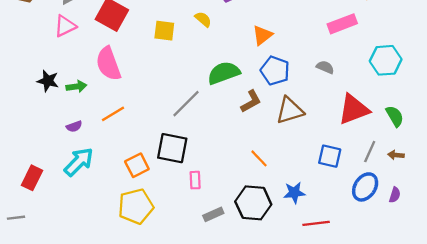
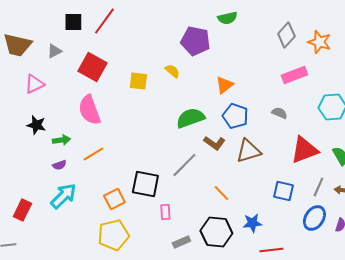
pink triangle: (65, 26) -> (34, 84), moved
green arrow: (76, 87) -> (61, 140), moved
brown L-shape: (251, 101) -> (214, 143), turned 65
gray line: (186, 104) -> (184, 165), moved

